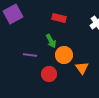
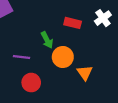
red rectangle: (59, 18) -> (73, 23), moved
red circle: (49, 74) -> (31, 83), moved

